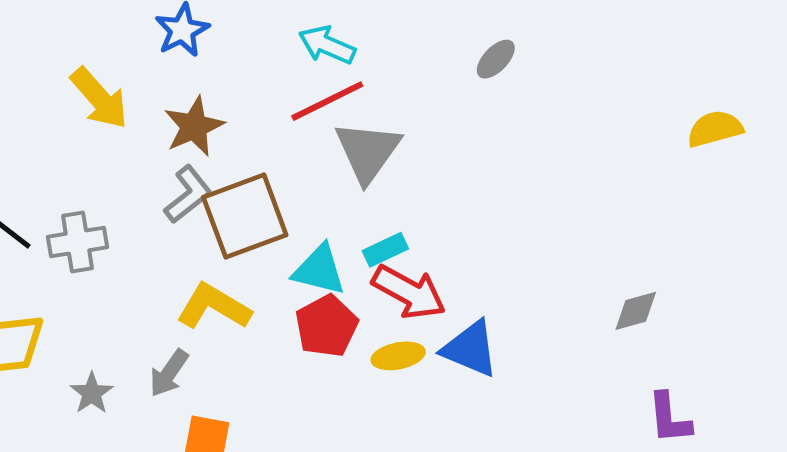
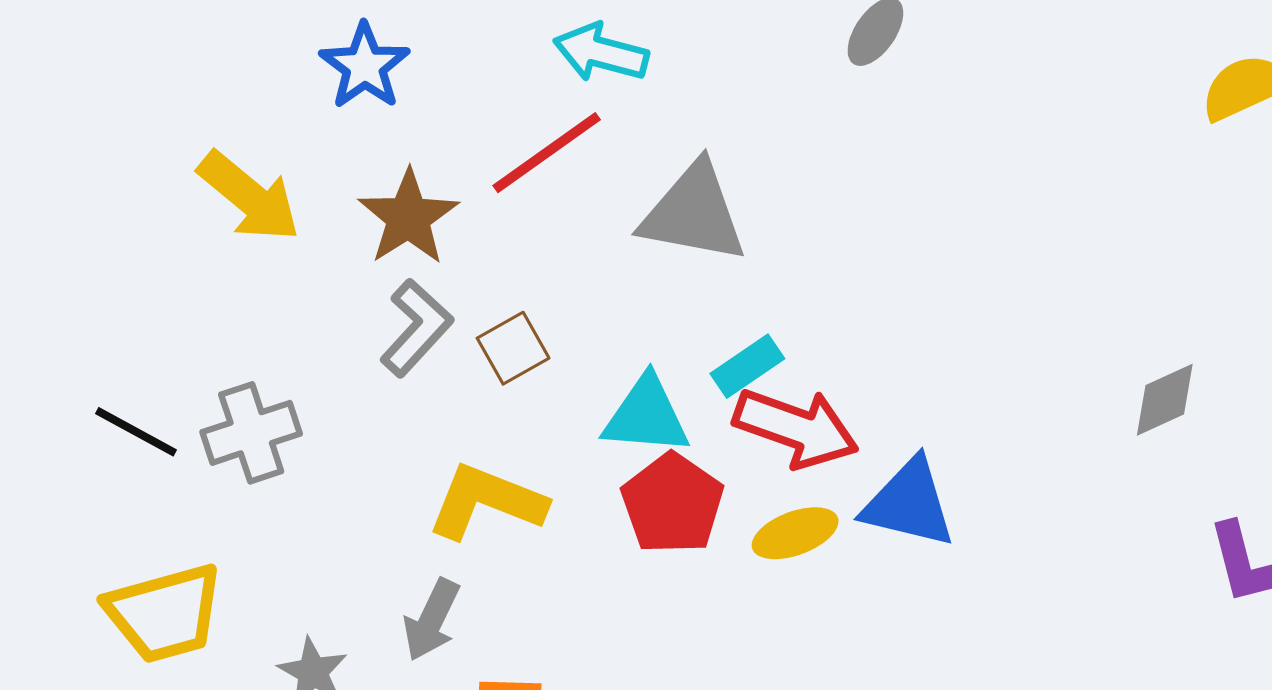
red line: (327, 101) -> (547, 153), moved
gray triangle: (368, 152) -> (694, 213), turned -46
brown square: (245, 216) -> (513, 348), size x0.5

